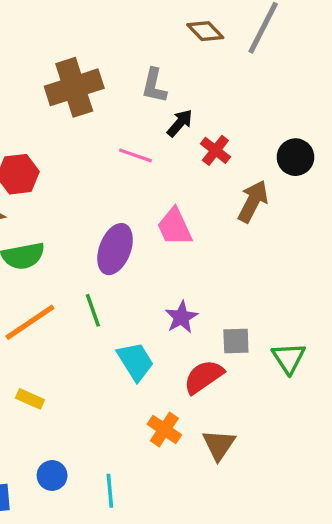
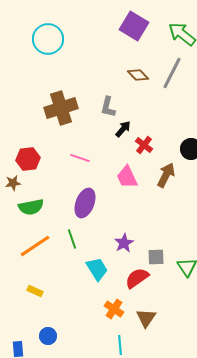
pink line: (135, 155) -> (80, 158), moved
pink trapezoid: (175, 227) -> (127, 177), moved
cyan line: (110, 491) -> (120, 345), moved

